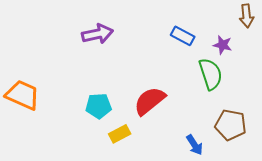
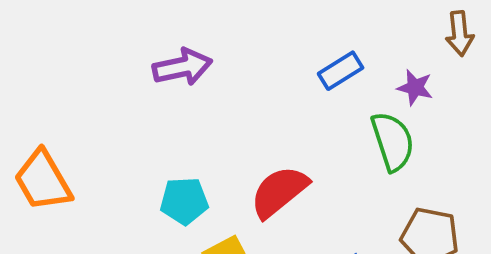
blue rectangle: (183, 36) -> (341, 71), turned -60
orange trapezoid: (23, 95) -> (43, 180), turned -144

